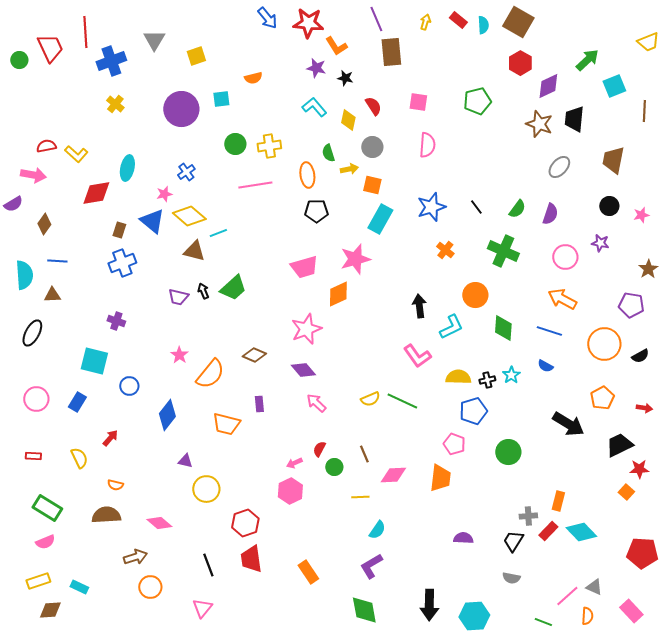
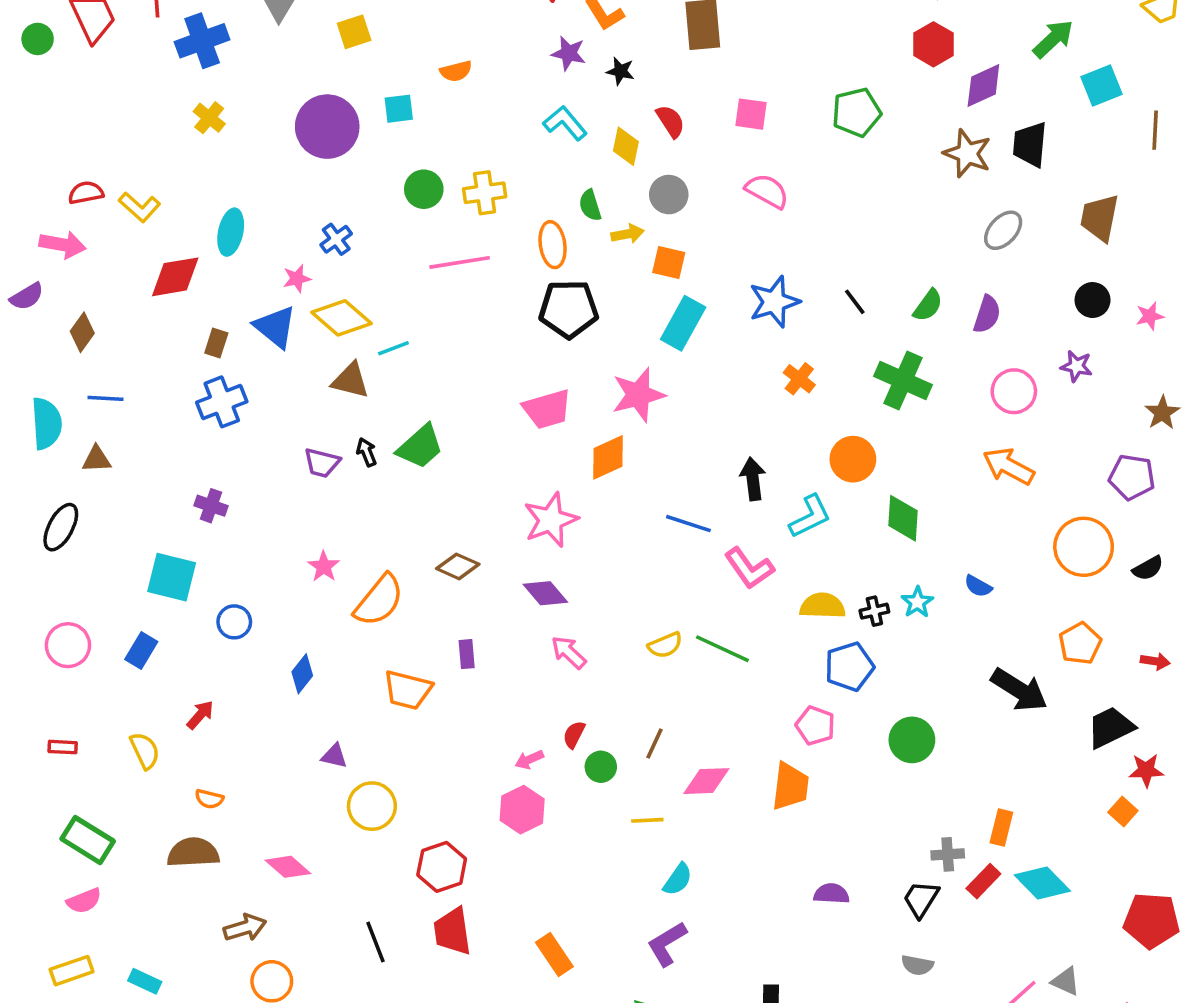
pink semicircle: (427, 145) -> (767, 191), turned -65
black pentagon: (316, 211) -> (569, 309), size x1.4
blue line: (549, 331) -> (688, 524), moved
blue diamond: (167, 415) -> (302, 674), size x0.7
brown line: (364, 454) -> (654, 743), turned 48

